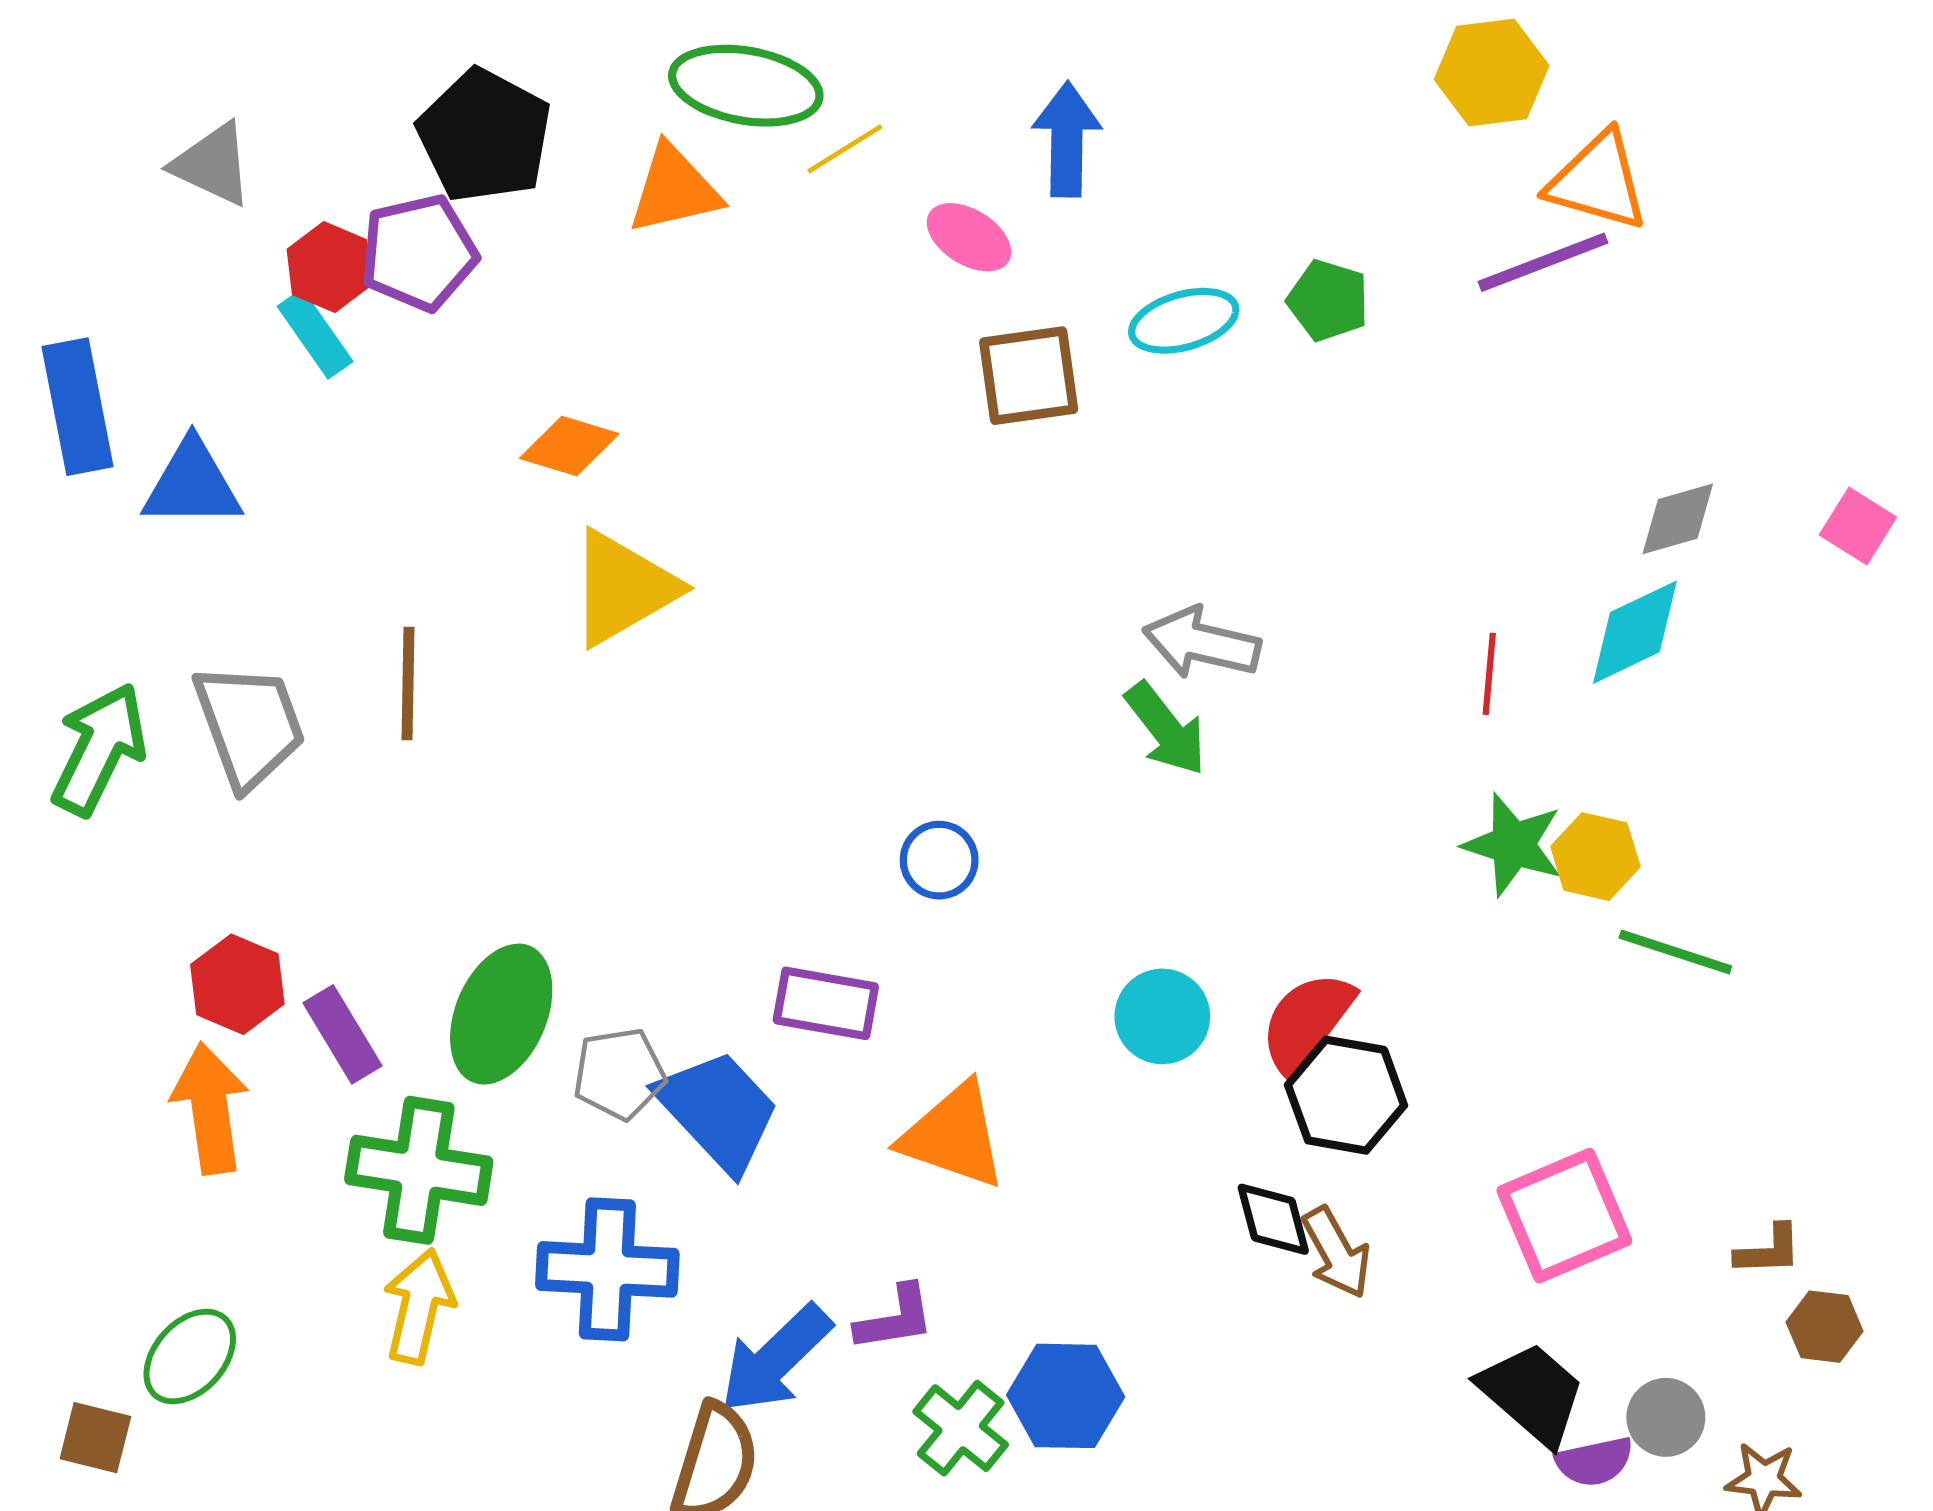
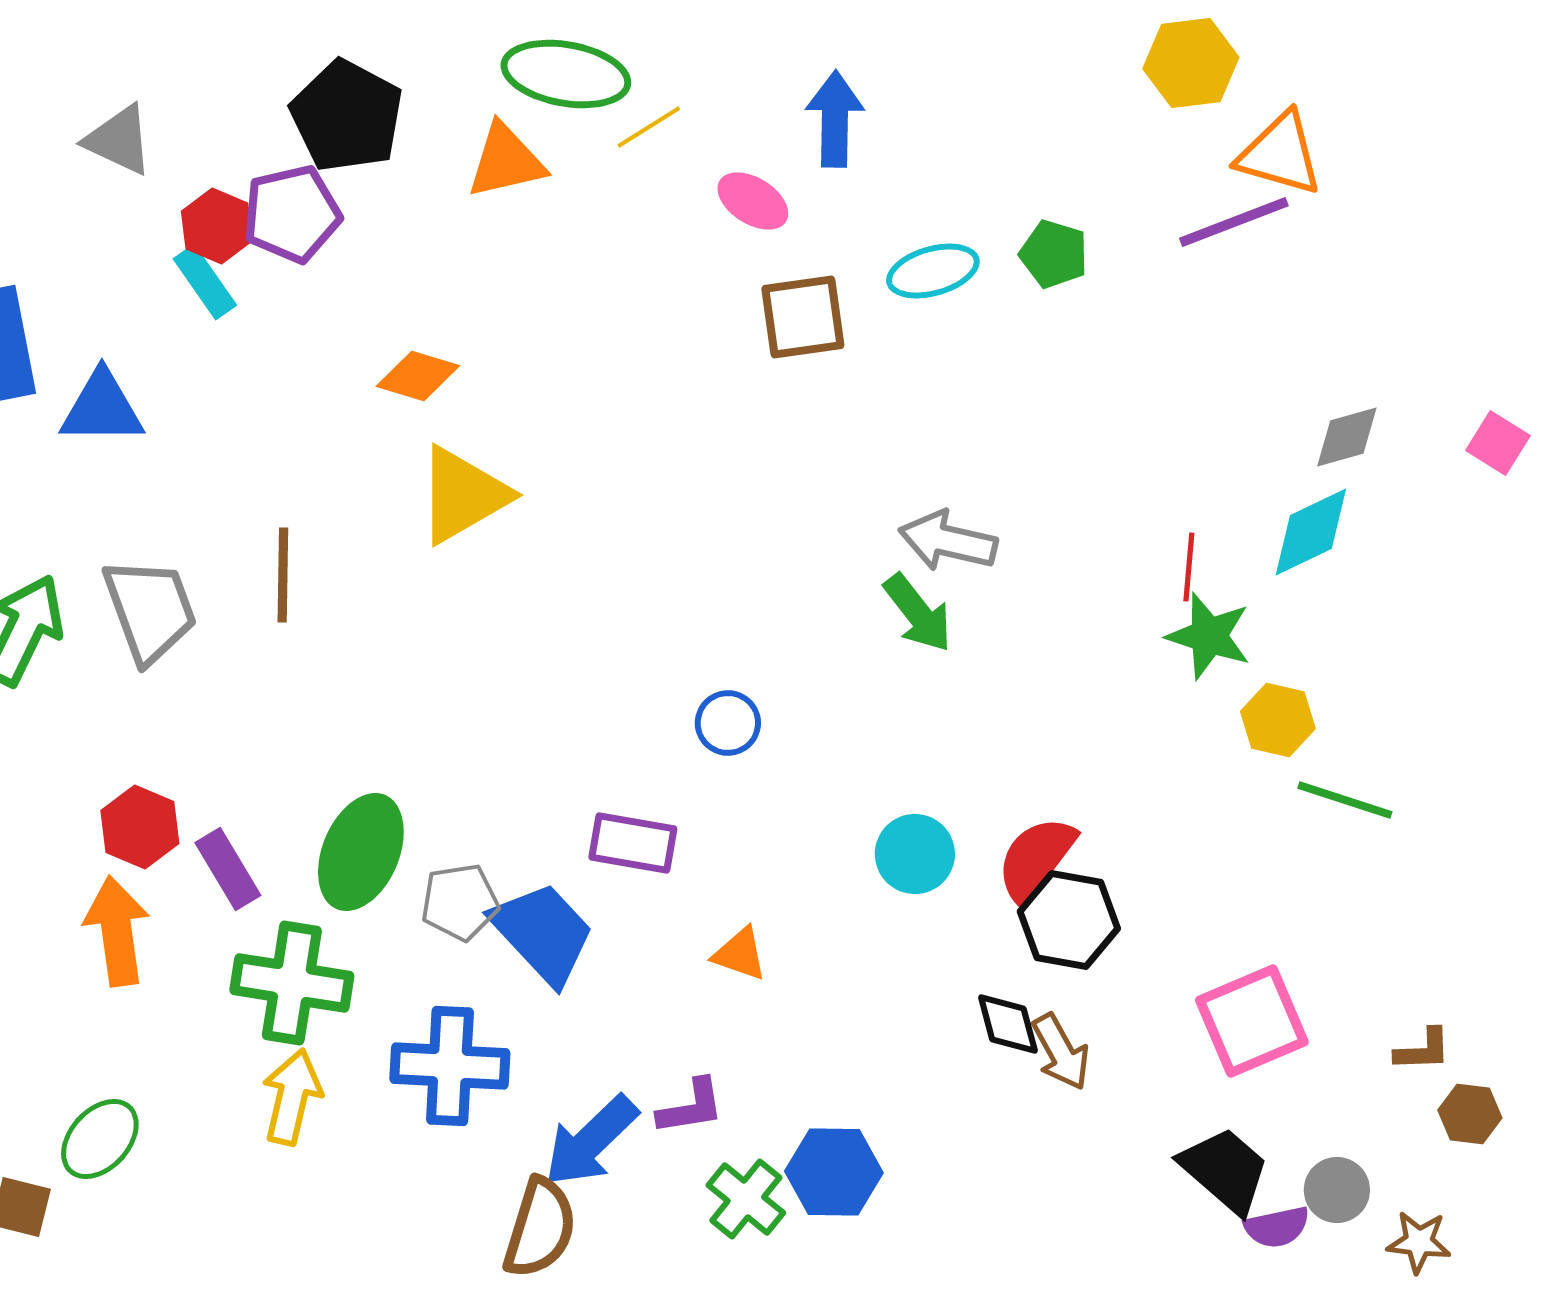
green star: (1513, 845) -> (1209, 636), moved
orange triangle: (953, 1136) -> (740, 954), size x0.6

